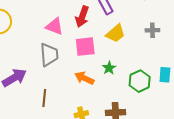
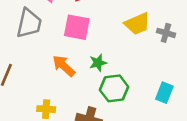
yellow trapezoid: (115, 33) -> (137, 24), moved
green hexagon: (140, 81) -> (114, 88), moved

